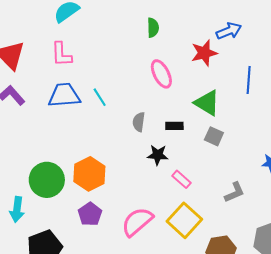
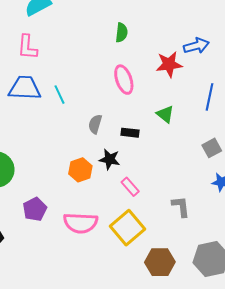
green triangle: (207, 103) -> (165, 114), size x0.7
gray square: (214, 136) -> (212, 148), moved, turned 30
orange hexagon: (89, 174) -> (80, 170), moved, size x0.7
gray L-shape: (234, 192) -> (181, 206), turned -80
pink semicircle: (137, 222) -> (81, 223), turned -144

